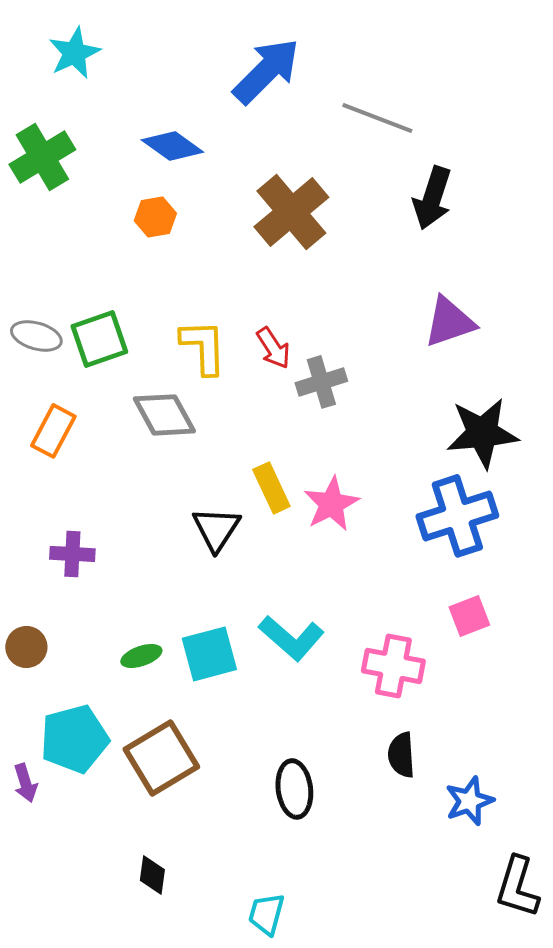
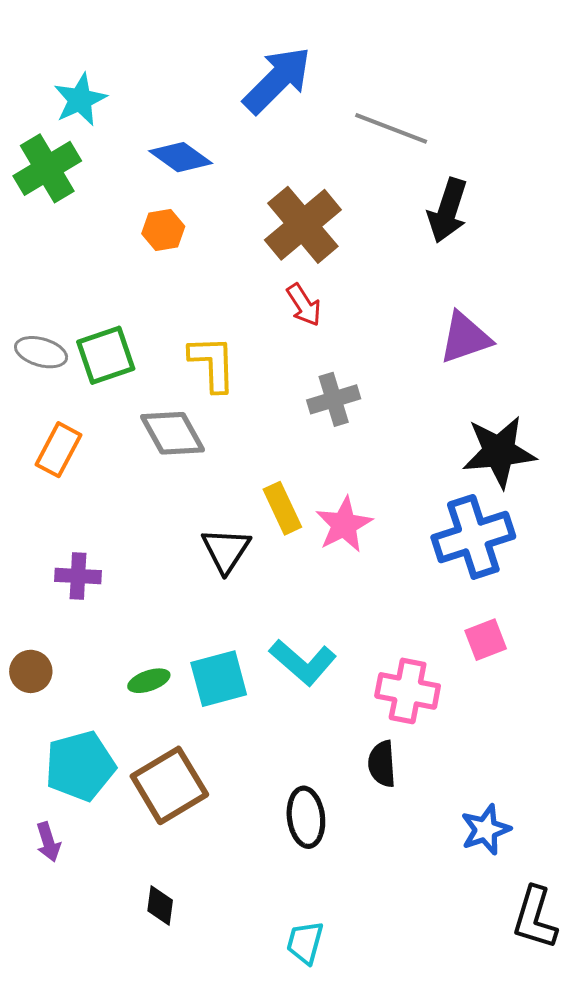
cyan star: (74, 53) -> (80, 100), moved
red arrow: (273, 348) -> (304, 305), moved
black semicircle: (401, 755) -> (382, 764), moved
purple arrow: (25, 783) -> (48, 842), moved
cyan trapezoid: (266, 914) -> (305, 943), moved

